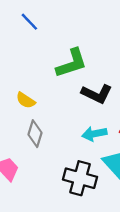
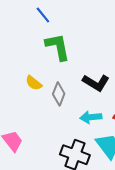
green L-shape: (72, 63) -> (58, 47), moved, turned -88
gray diamond: (35, 134) -> (59, 94), moved

